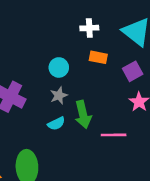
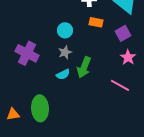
green arrow: (83, 115) -> (84, 67), turned 35
pink line: (114, 135) -> (120, 85), moved, turned 30

